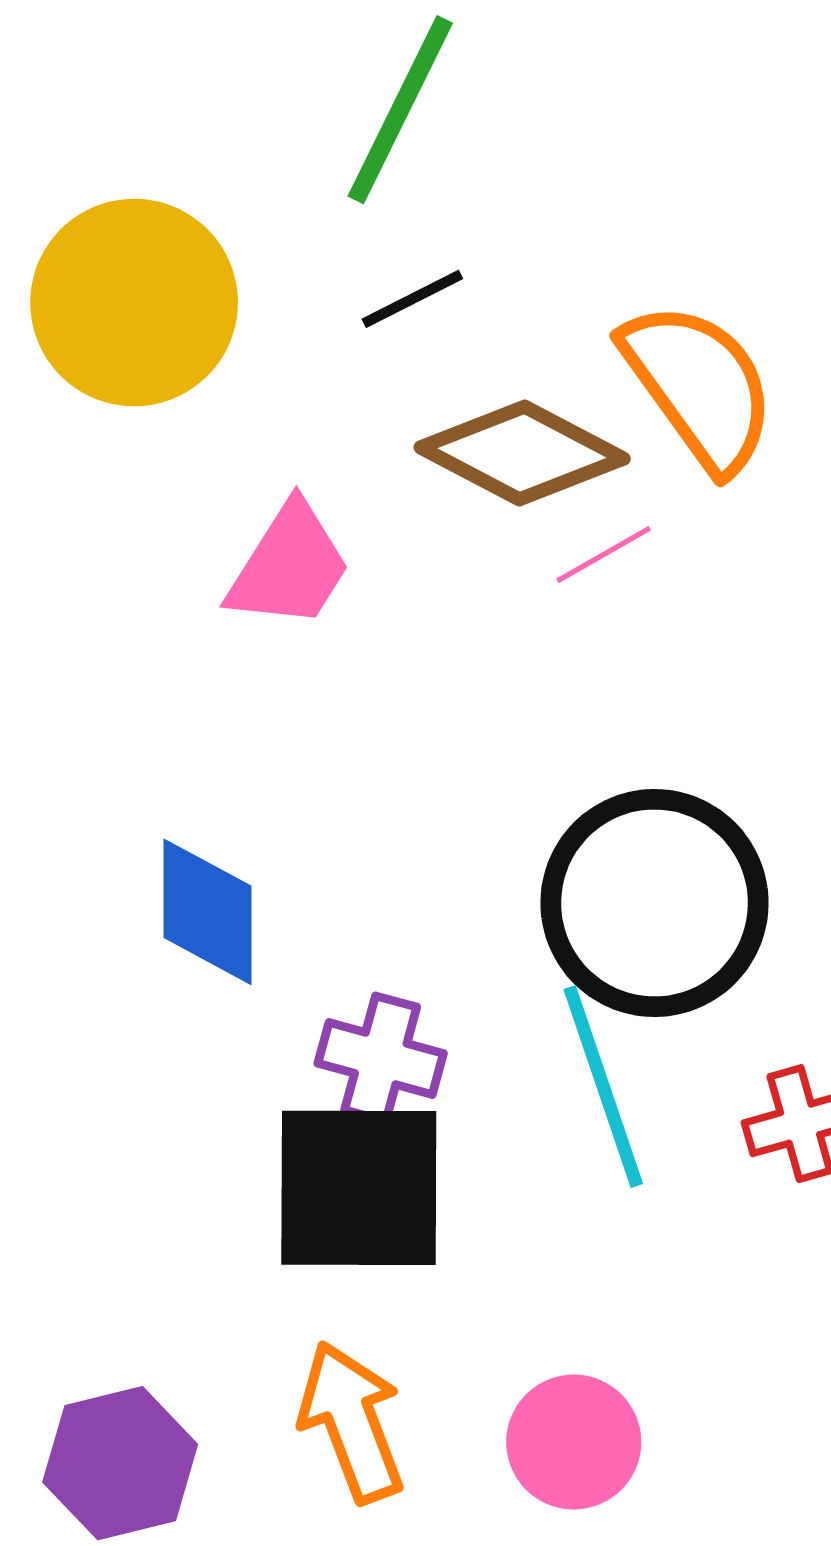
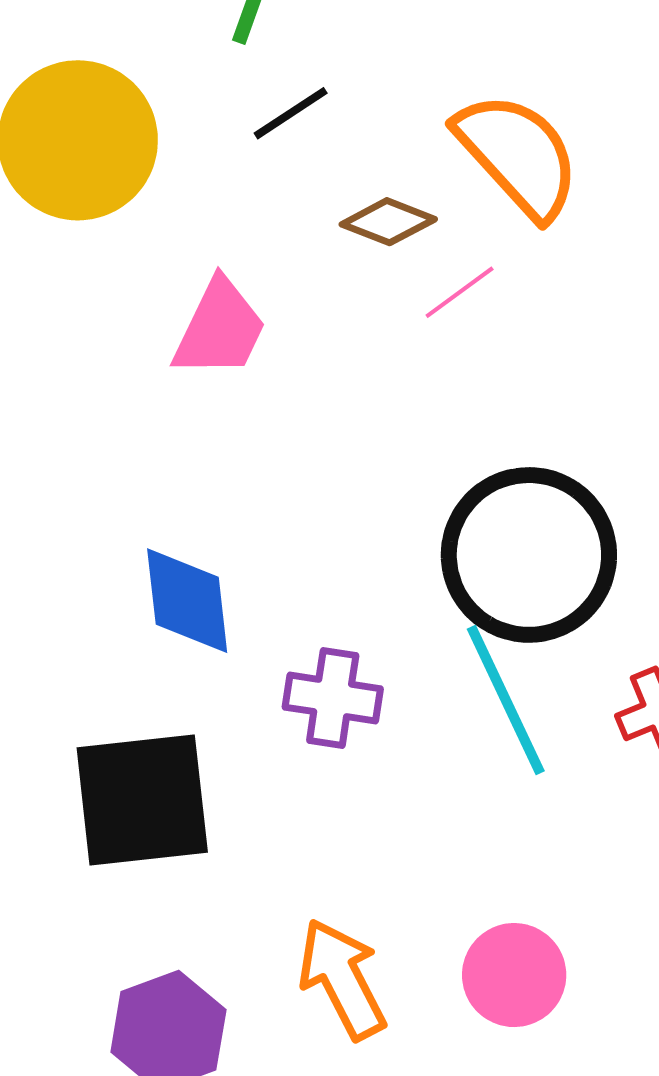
brown diamond: (522, 453) -> (388, 222), size x0.6
black square: (359, 1188) -> (142, 800), moved

